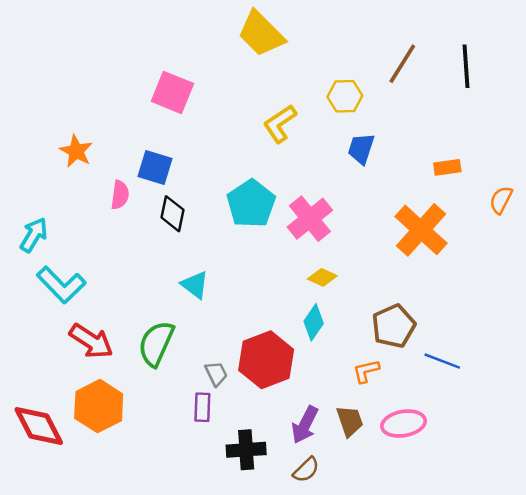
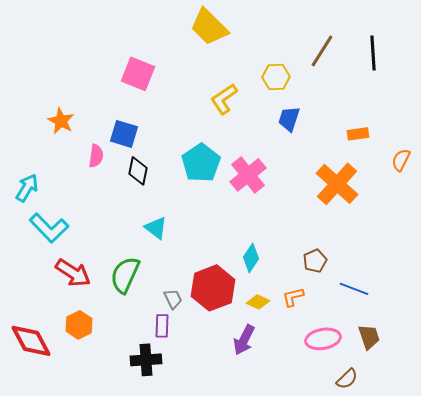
yellow diamond: (322, 277) -> (258, 302), moved
brown pentagon: (394, 326) -> (315, 261), size x0.7
orange hexagon: (99, 406) -> (79, 325), size x0.7
brown trapezoid: (350, 421) -> (369, 337), moved
black cross: (246, 450) -> (146, 360), moved
brown semicircle: (306, 470) -> (347, 379), moved

